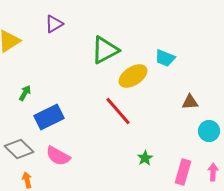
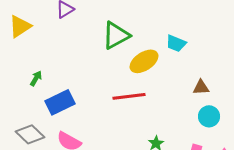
red line: (118, 111) -> (129, 96), turned -56
cyan circle: (209, 131) -> (209, 116), moved

